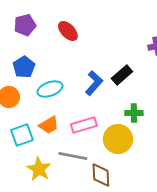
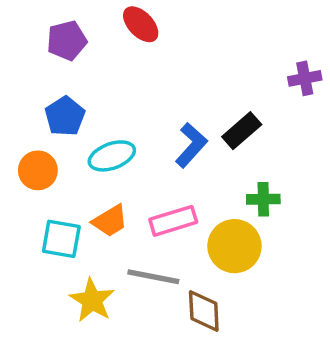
red ellipse: (68, 31) -> (141, 24), moved
cyan square: (22, 135) -> (61, 239), turned 30

